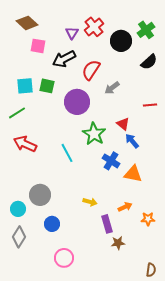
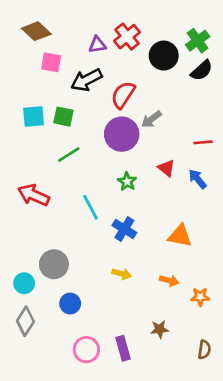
purple triangle: (72, 33) -> (97, 45), turned 48
black semicircle: (149, 62) -> (202, 70), moved
purple circle: (77, 102) -> (122, 134), moved
green line: (17, 113) -> (69, 154), moved
green star: (94, 134) -> (127, 182), size x0.6
blue arrow: (132, 141) -> (198, 179), moved
blue cross: (111, 161) -> (124, 229), moved
orange arrow: (125, 207) -> (169, 280), turned 40
purple rectangle: (107, 224) -> (123, 348), moved
brown semicircle: (151, 270) -> (204, 350), moved

